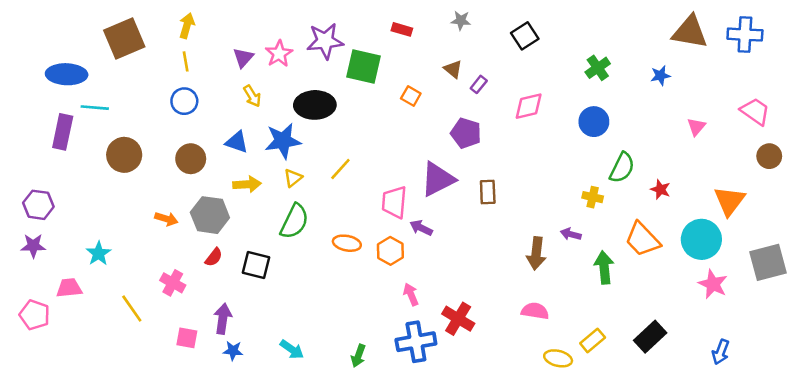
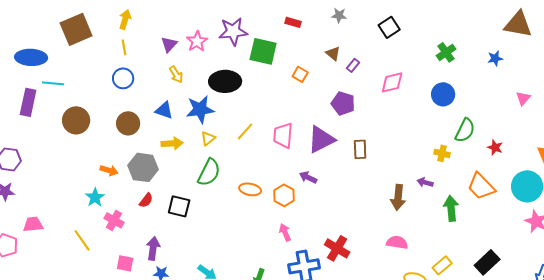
pink trapezoid: (394, 202) -> (283, 135), moved
cyan star: (99, 253) -> (95, 197), moved
pink arrow: (411, 294) -> (285, 232), moved

